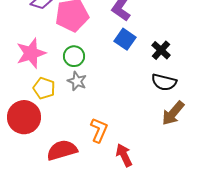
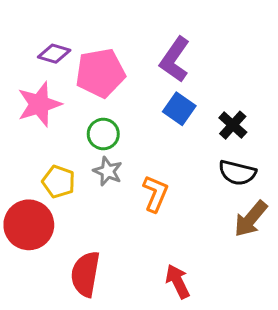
pink star: (31, 53) -> (39, 104), moved
orange L-shape: (99, 130) -> (155, 194), moved
red semicircle: (62, 150) -> (85, 274), turned -64

